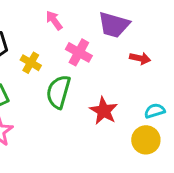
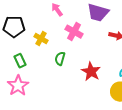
green semicircle: (58, 92) -> (60, 59), size x0.6

